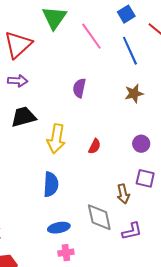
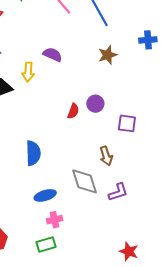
purple semicircle: (79, 88) -> (53, 55), turned 108
yellow arrow: (56, 139) -> (28, 72), moved, size x0.7
purple circle: (141, 144) -> (95, 104), moved
purple square: (145, 178) -> (127, 123), moved

